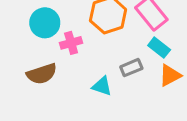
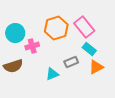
cyan triangle: (102, 86) -> (52, 74), turned -40

